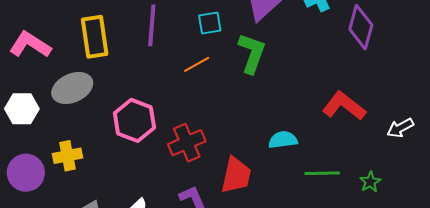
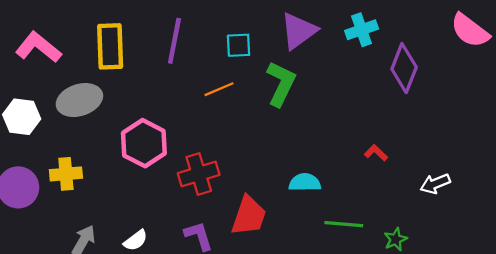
red L-shape: (344, 106) -> (376, 153), size x0.5

